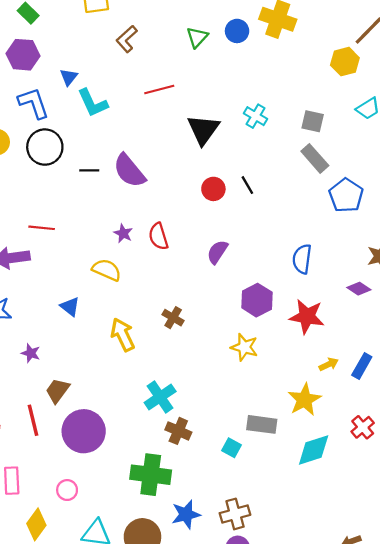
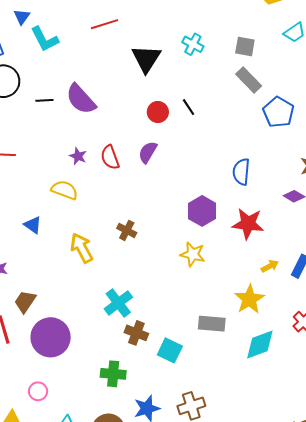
purple semicircle: (217, 252) -> (148, 152), moved
cyan square: (232, 448) -> (170, 350), moved, size x1.4
green cross: (151, 475) -> (113, 374), size x0.7

